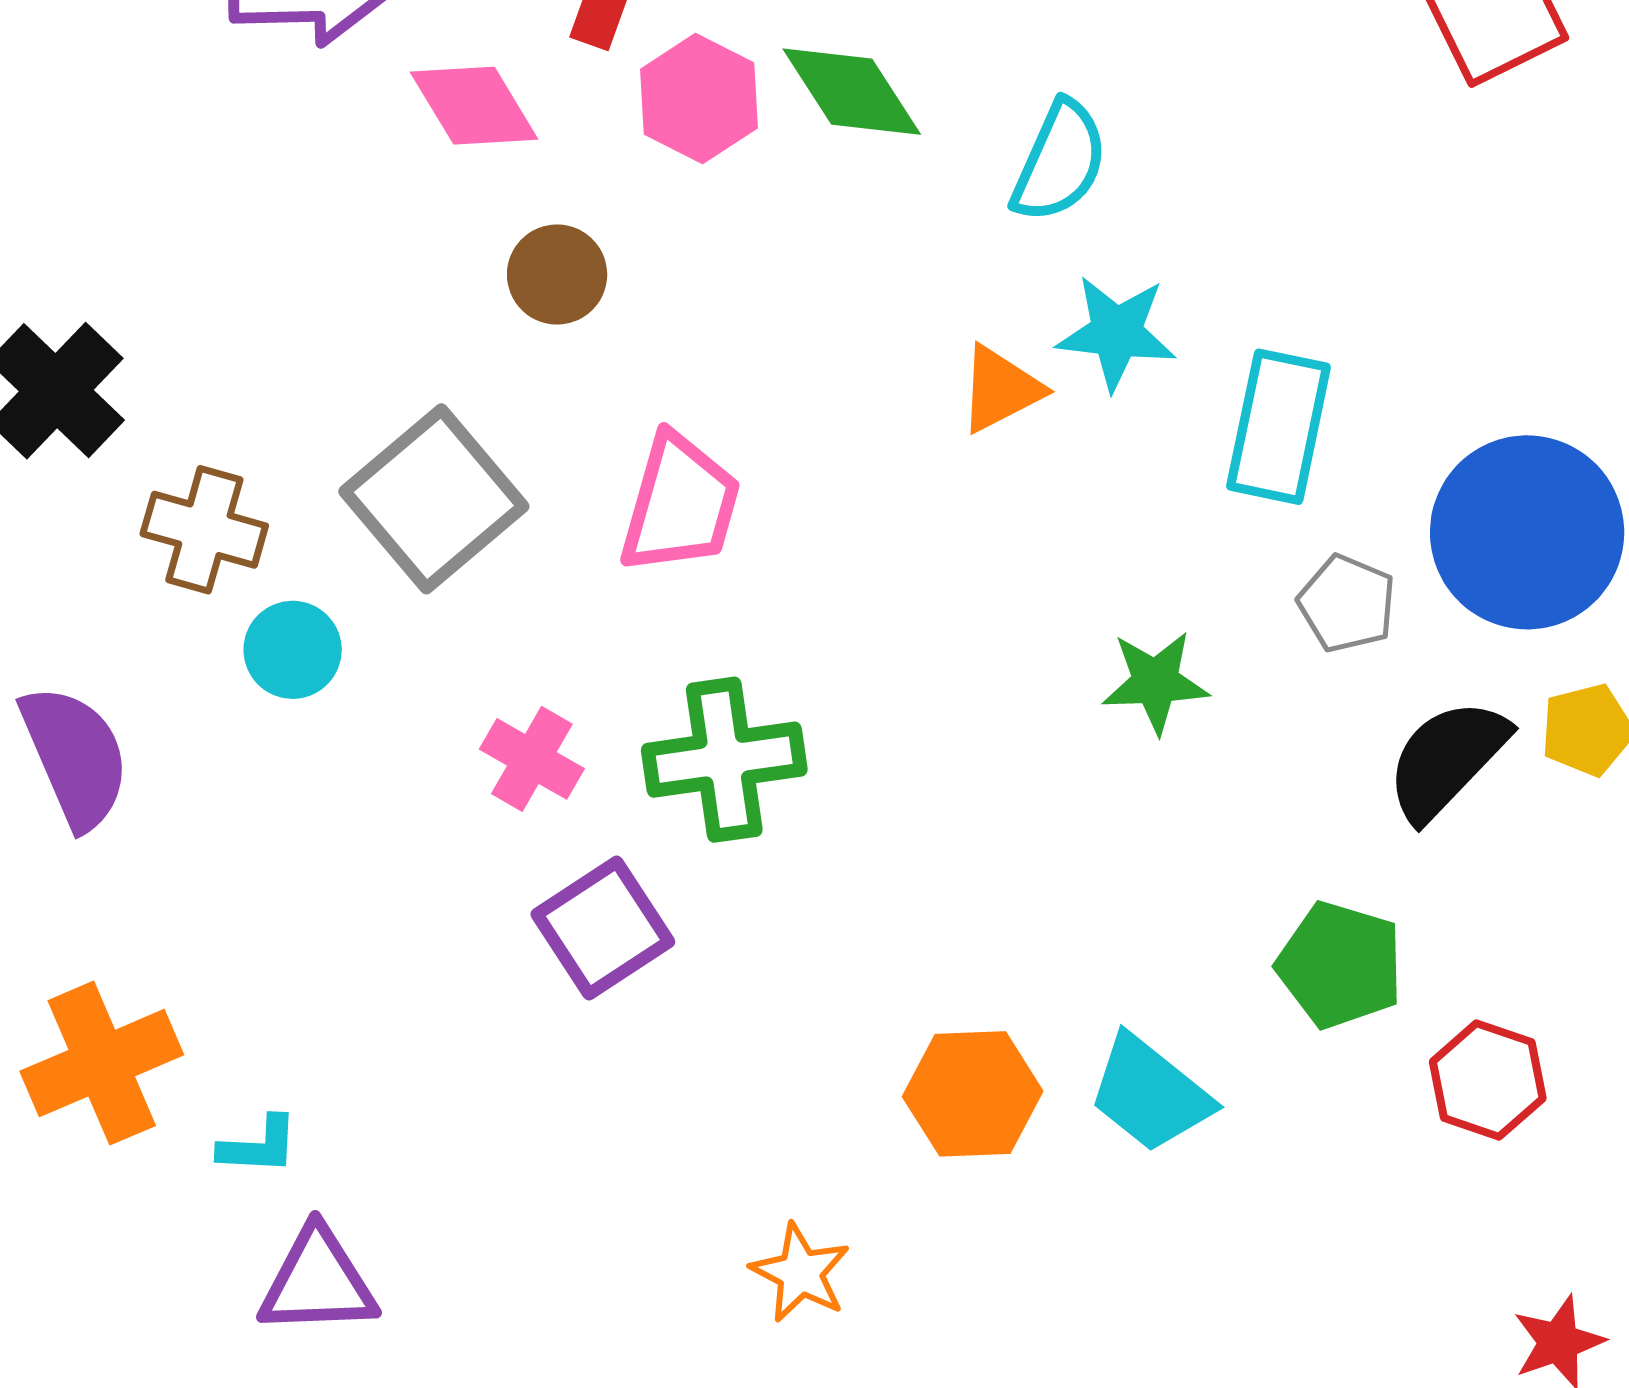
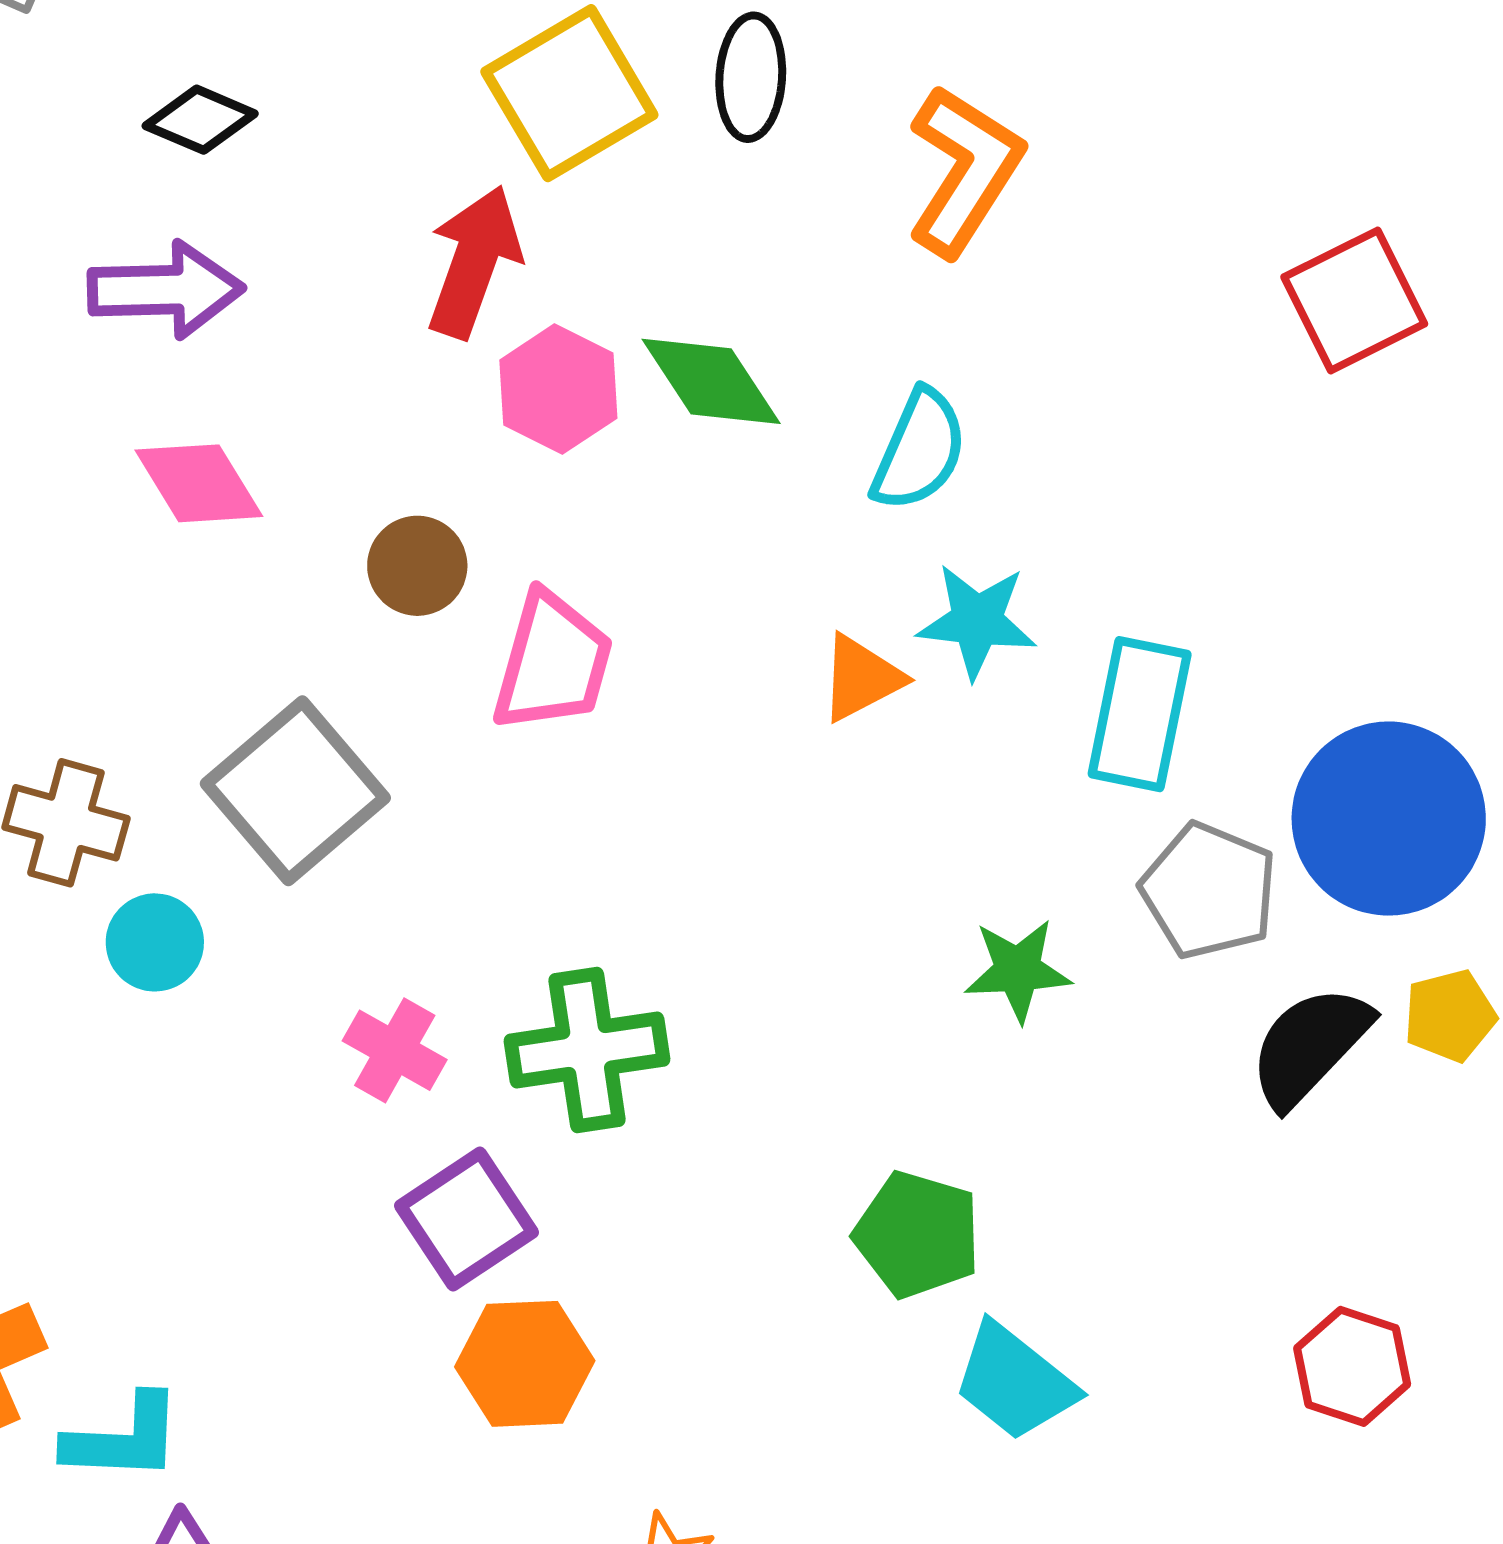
pink diamond: (474, 106) -> (199, 483), moved
pink trapezoid: (680, 504) -> (553, 662), moved
gray pentagon: (1347, 604) -> (1209, 891), size x1.4
green pentagon: (1340, 965) -> (917, 1235), moved
orange hexagon: (973, 1094) -> (525, 1364), moved
cyan L-shape: (259, 1146) -> (123, 1438), size x1.5

